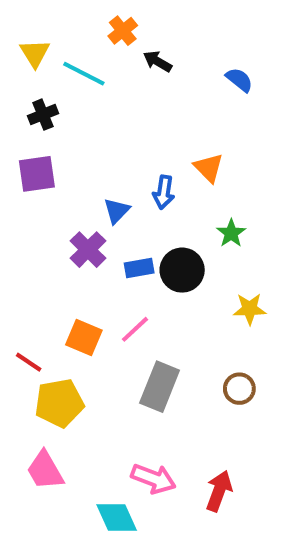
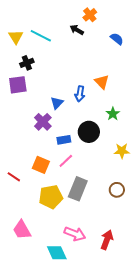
orange cross: (123, 31) -> (90, 15), moved
yellow triangle: (35, 53) -> (16, 37), moved
black cross: (43, 115) -> (27, 63), moved
blue rectangle: (139, 268) -> (64, 140), moved
yellow pentagon: (59, 403) -> (51, 197), moved

